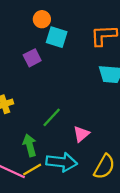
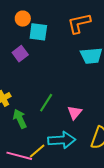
green arrow: (30, 145) -> (20, 119), moved

